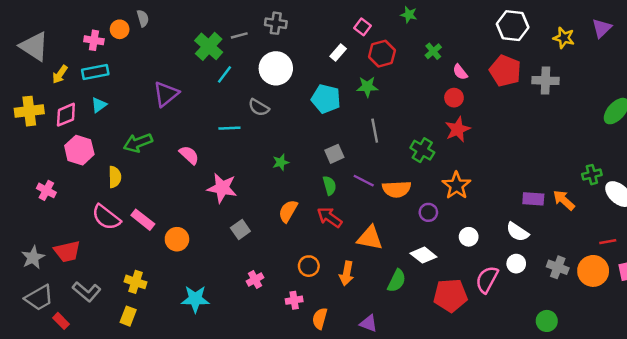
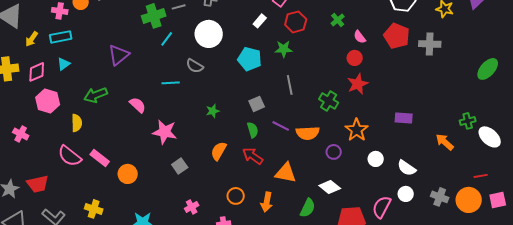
green cross: (209, 46) -> (154, 16), turned 30
purple rectangle: (533, 199) -> (404, 118), moved
white circle: (469, 237) -> (376, 159), moved

